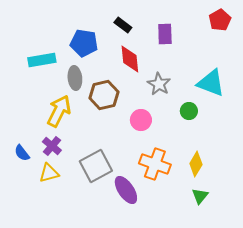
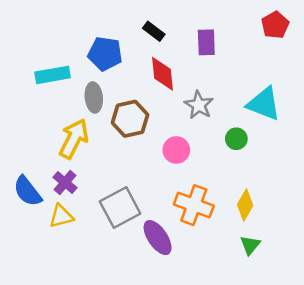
blue semicircle: (22, 153) -> (28, 191), size x1.5

